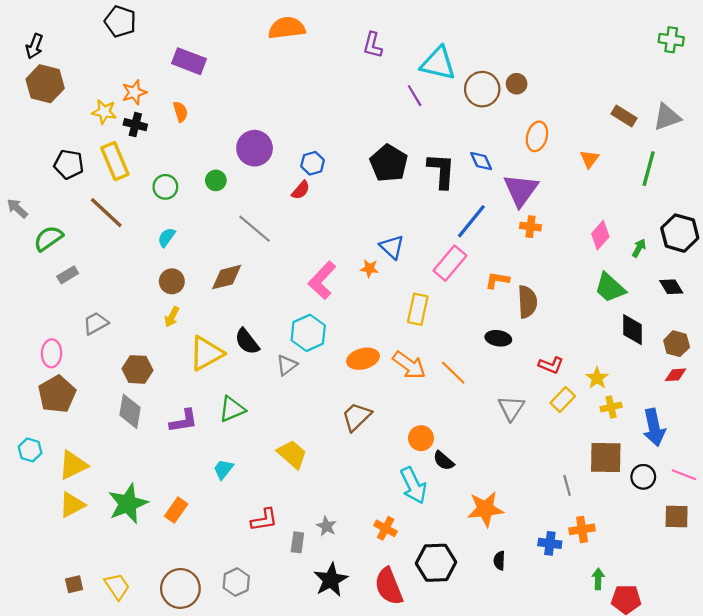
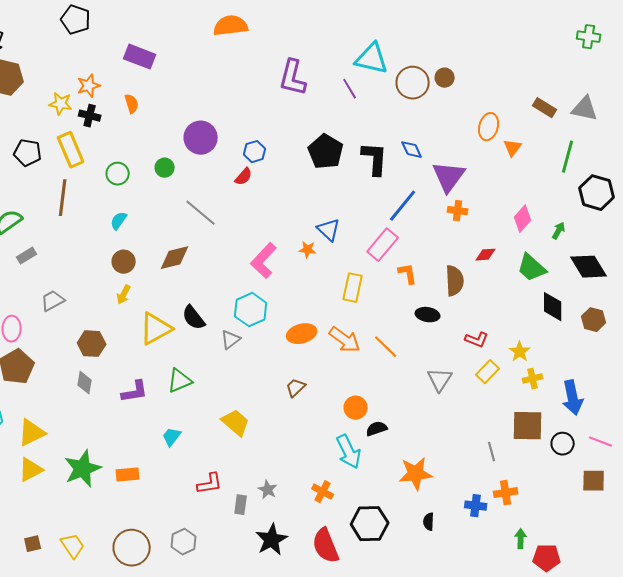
purple L-shape: (373, 45) -> (293, 78), moved, size x1.5
gray triangle: (667, 117) -> (585, 109), turned 32
orange ellipse: (537, 136) -> (489, 127), moved
brown line: (106, 213) -> (63, 198), turned 54
black hexagon: (680, 233) -> (597, 193), moved
orange L-shape: (497, 280) -> (408, 274), moved, turned 70
black diamond: (671, 287) -> (589, 267), size x1.6
red diamond: (675, 375) -> (486, 255), moved
gray diamond: (130, 411) -> (85, 383), size x0.7
brown trapezoid: (357, 417) -> (296, 388), size x0.7
black semicircle: (444, 461) -> (377, 429), turned 120
orange rectangle: (176, 510) -> (128, 475), turned 50

